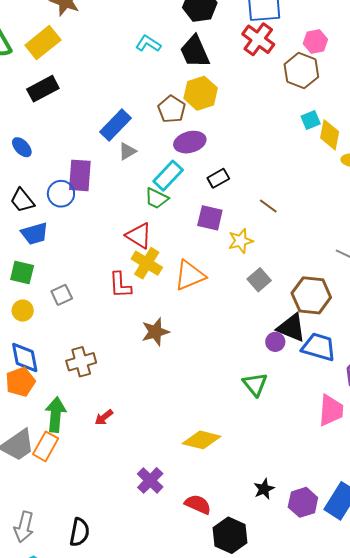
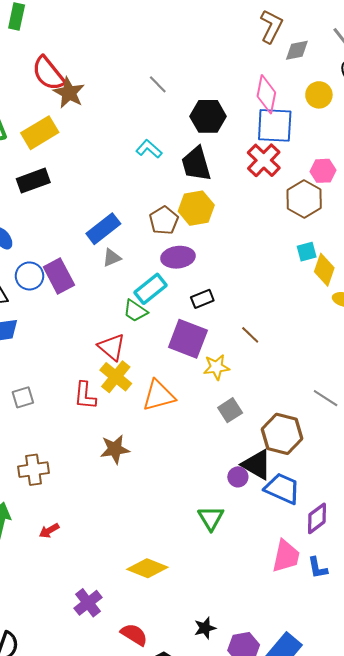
purple rectangle: (80, 175) -> (59, 276), turned -40
blue circle: (61, 194) -> (29, 276), moved
purple square: (210, 218) -> (188, 339), size x1.4

